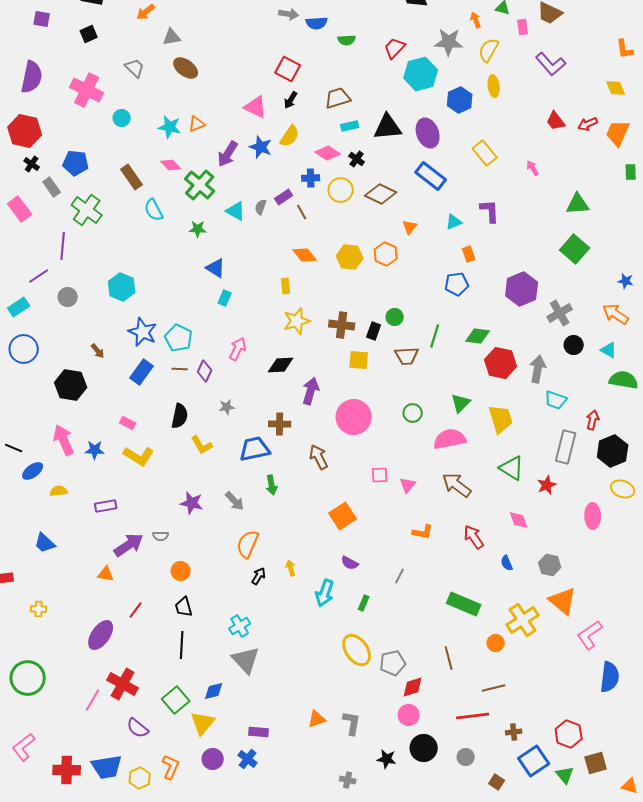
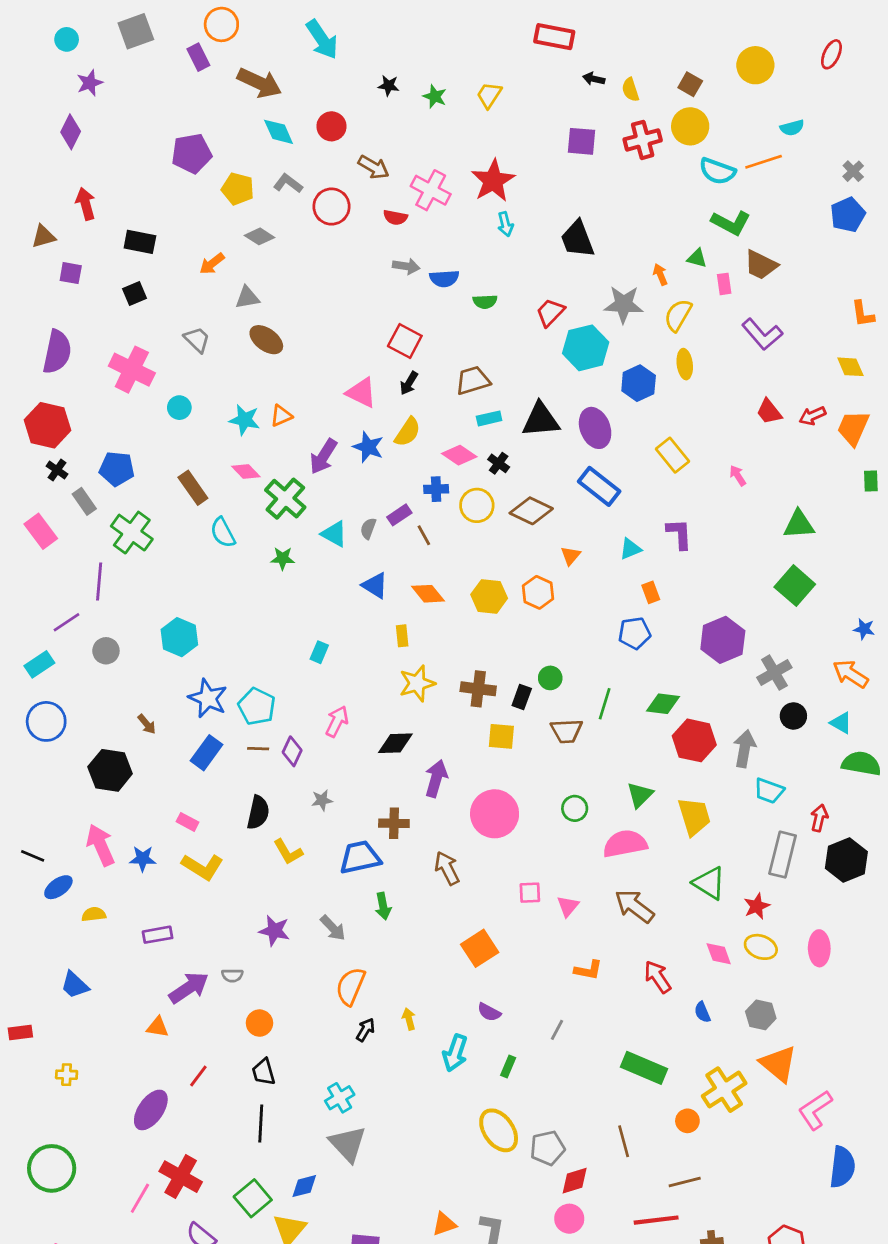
blue triangle: (216, 268) -> (375, 586), moved
yellow ellipse: (623, 489) -> (761, 947), moved

